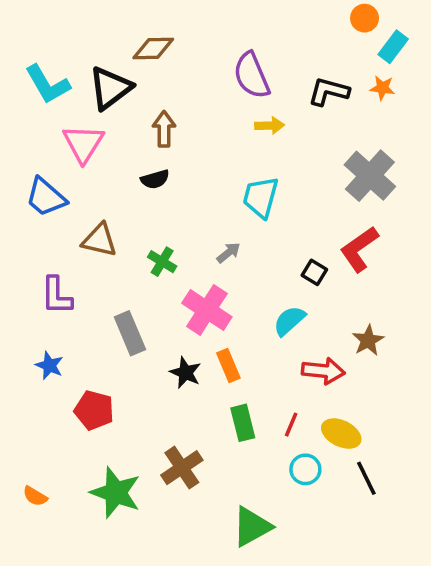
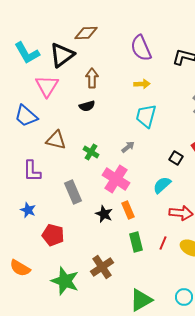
yellow arrow: (270, 126) -> (142, 84), moved
cyan circle: (305, 469) -> (184, 297), moved
orange semicircle: (35, 496) -> (20, 268), moved, size x1.5

